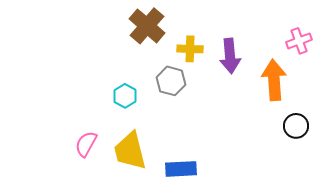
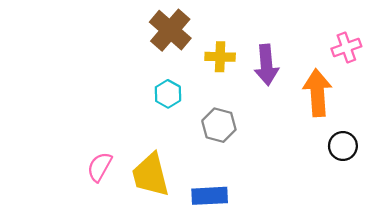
gray hexagon: (171, 81) -> (219, 125), moved
cyan hexagon: (125, 96) -> (168, 94), moved

